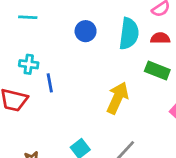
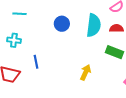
cyan cross: (29, 64) -> (14, 40), moved
yellow arrow: (118, 98) -> (86, 72), size x0.7

